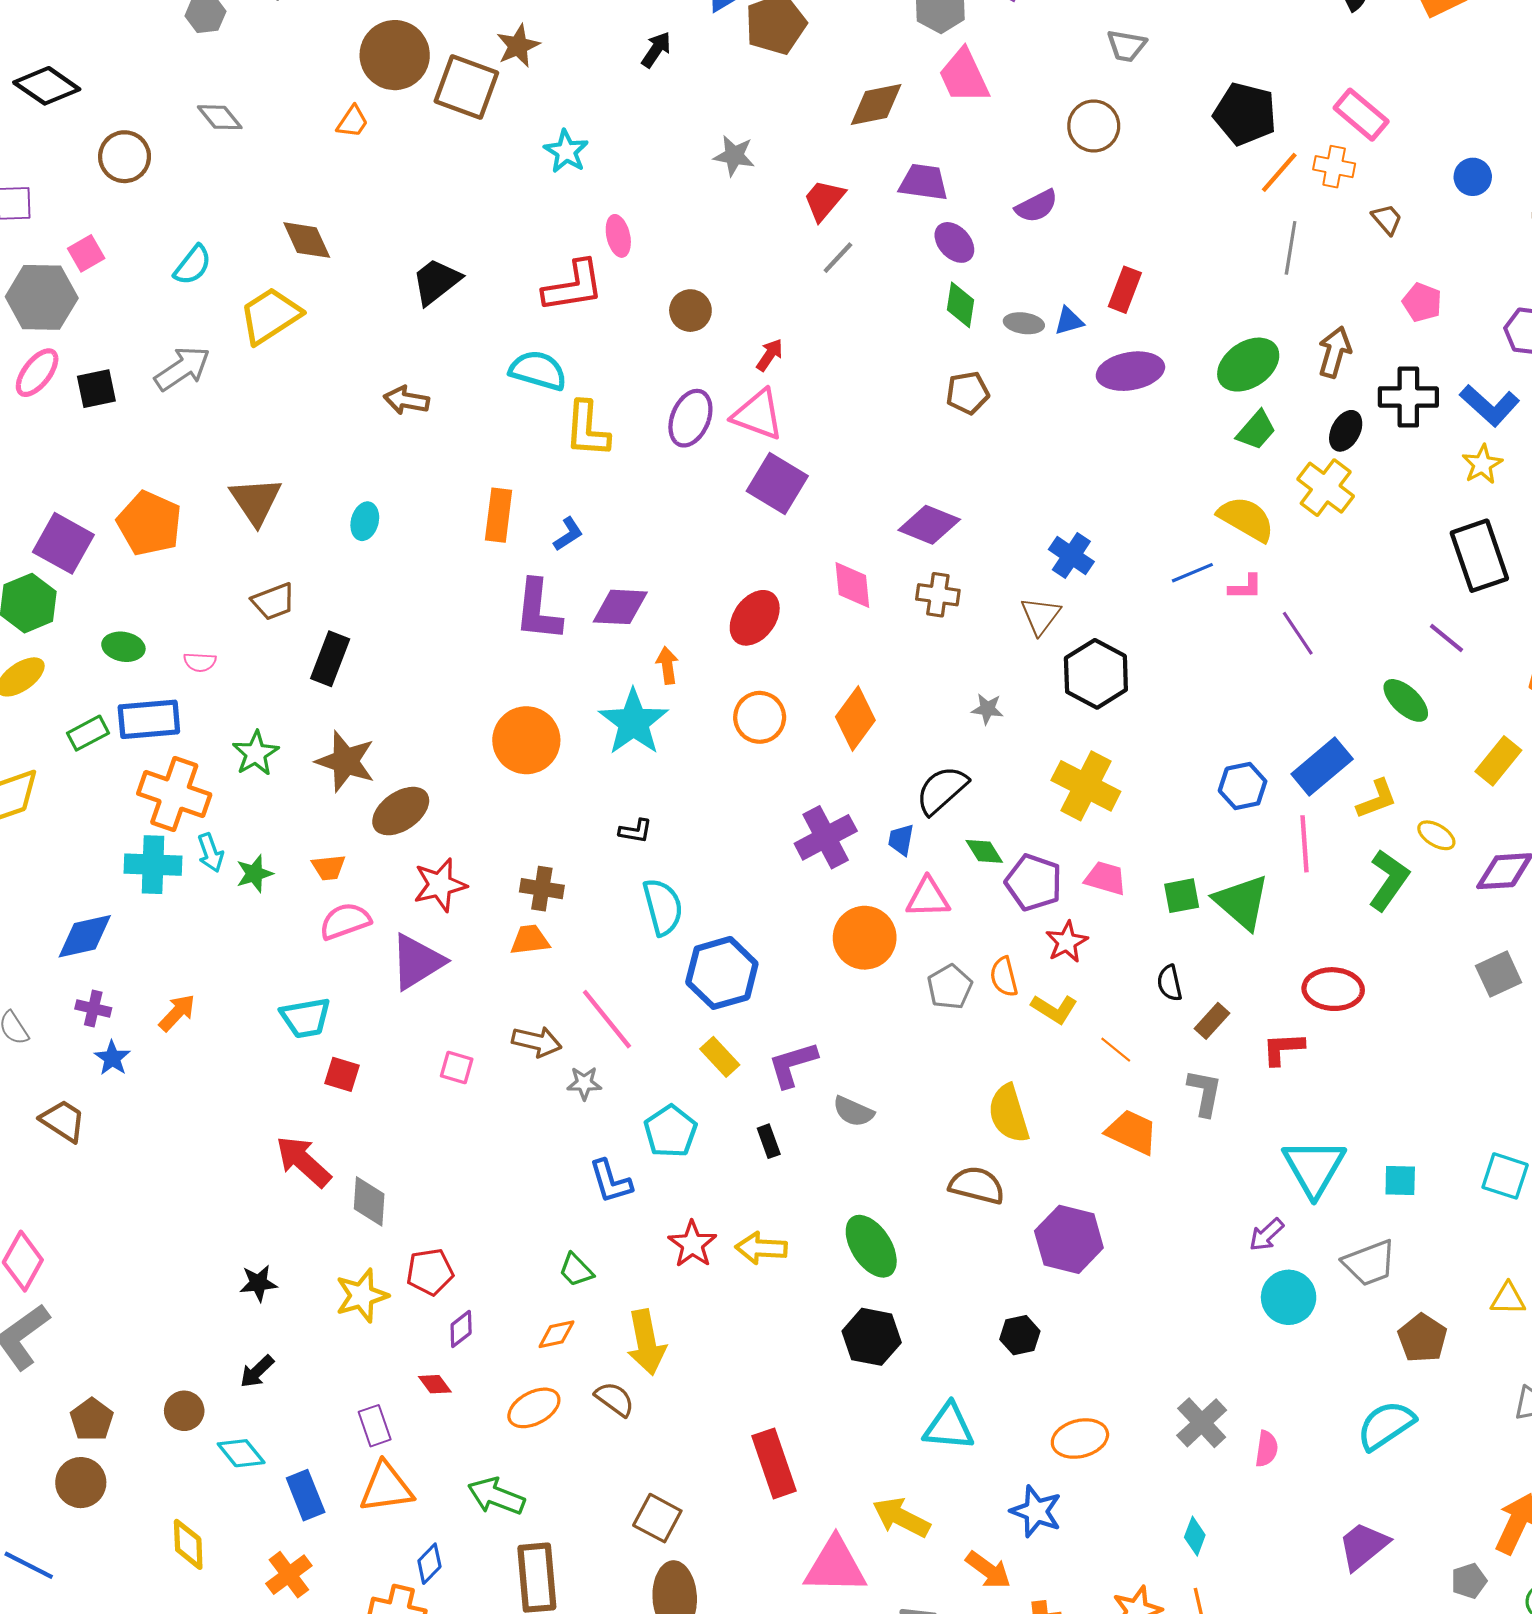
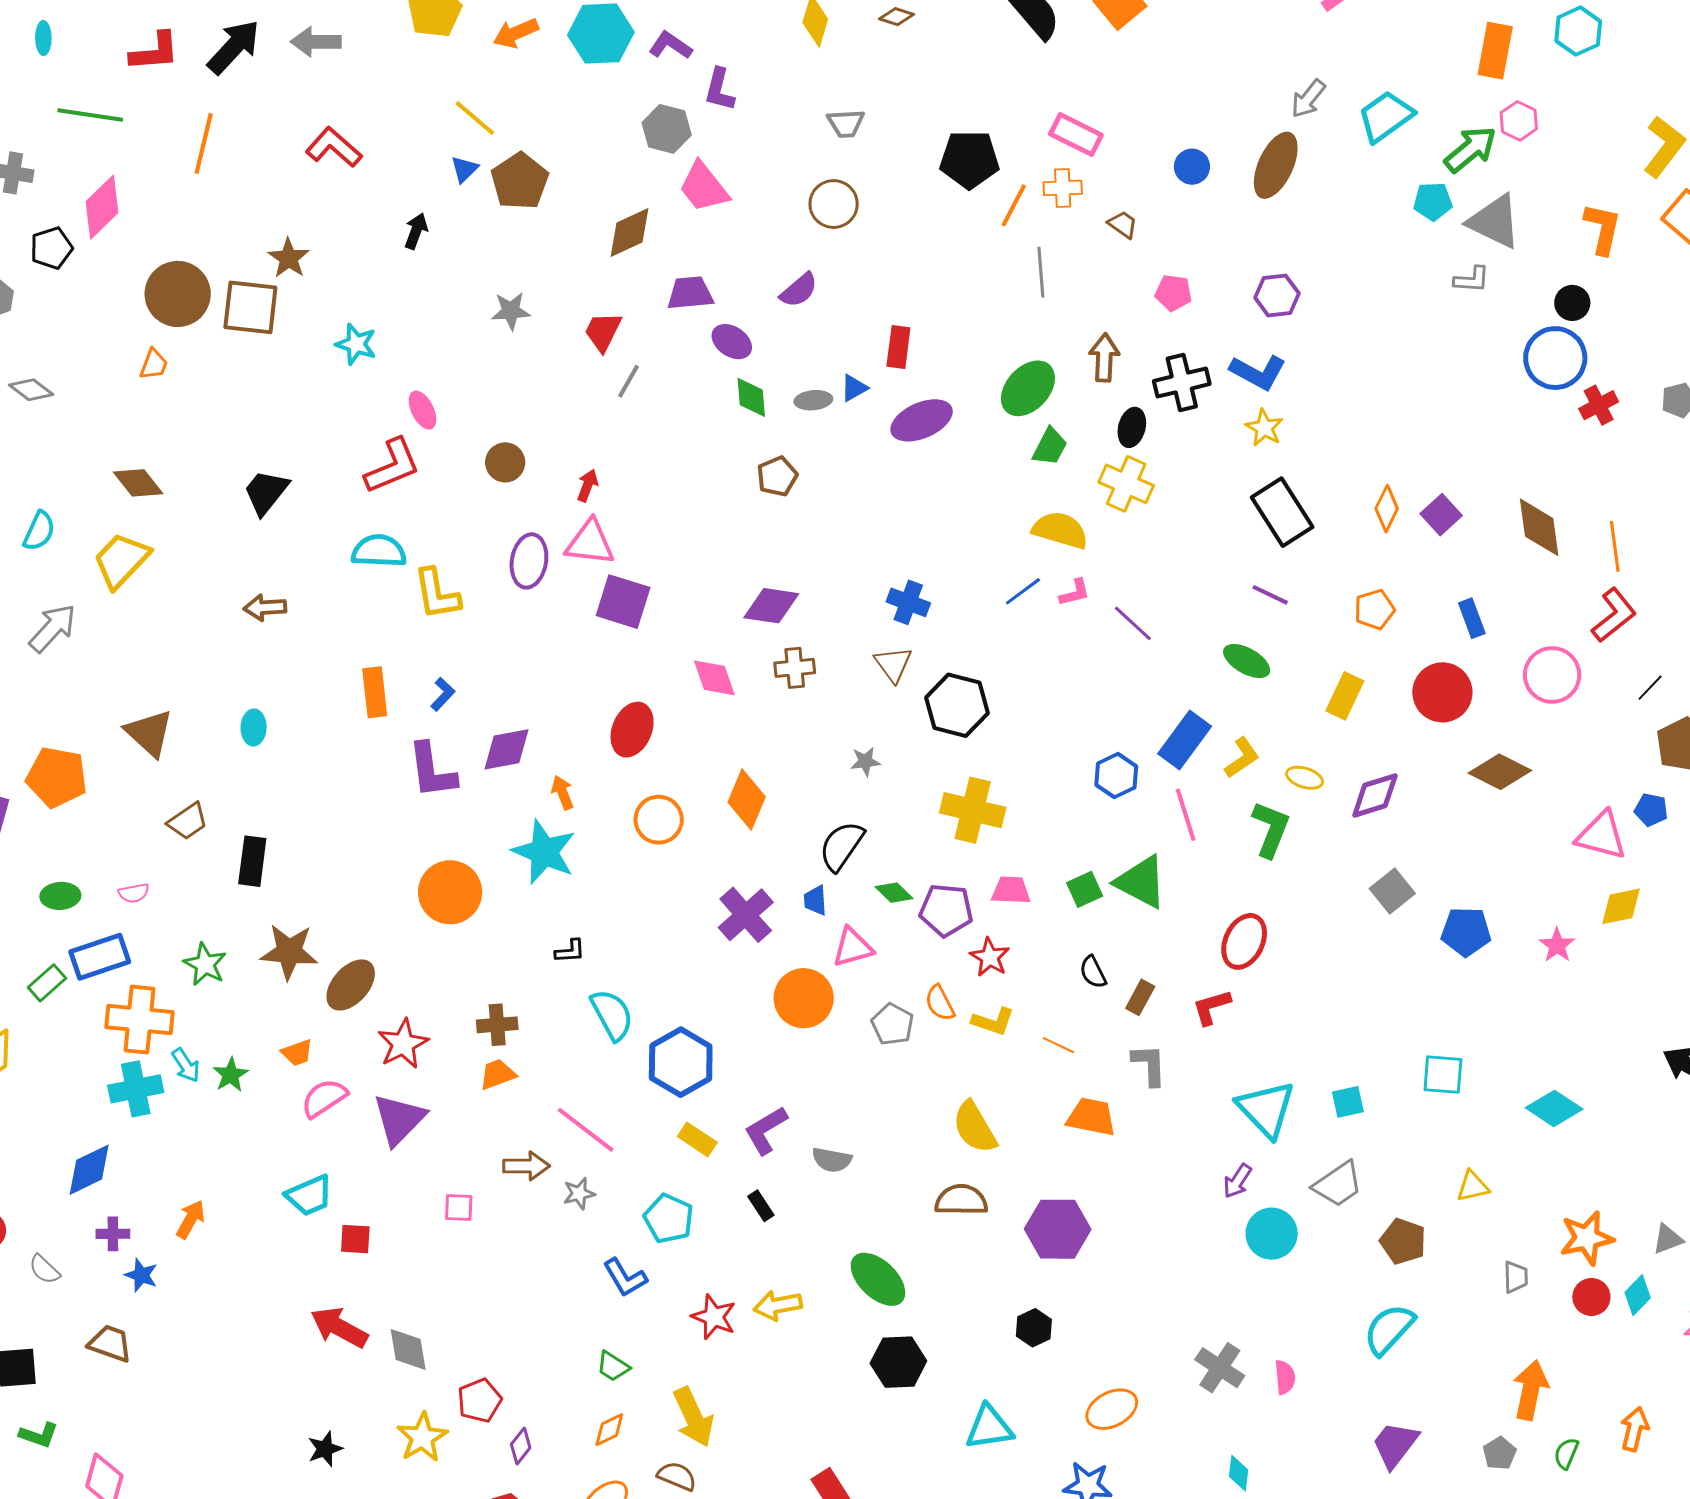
red ellipse: (1333, 989) -> (1244, 941), turned -54

